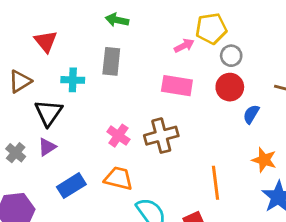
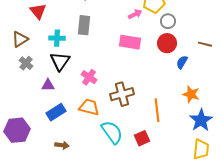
black triangle: (49, 113) -> (60, 61), moved
brown cross: (161, 136) -> (122, 94), moved
purple triangle: (47, 147) -> (48, 85), moved, turned 32
gray cross: (16, 153) -> (26, 63), moved

